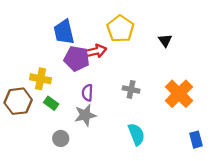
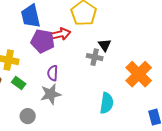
black triangle: (165, 40) -> (105, 45), moved
gray cross: (131, 89) -> (95, 57), moved
cyan semicircle: (136, 134) -> (107, 103), moved, turned 30

